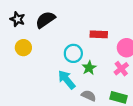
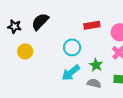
green star: (89, 68) -> (96, 65), moved
cyan arrow: (67, 80) -> (71, 73), turned -78

